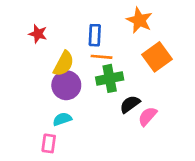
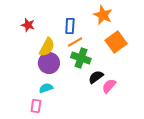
orange line: (101, 57) -> (75, 42), turned -35
green cross: (110, 78) -> (81, 58), turned 30

